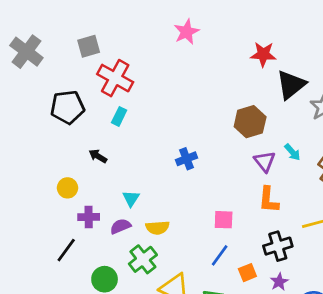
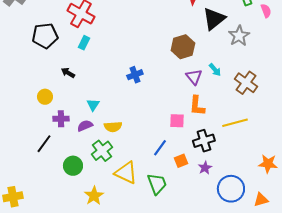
pink square: (224, 220) -> (177, 121), moved

